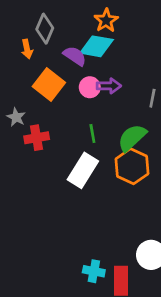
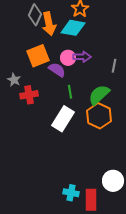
orange arrow: (27, 49) -> (49, 24), moved, size x1.6
purple semicircle: (75, 56) -> (57, 70), moved
orange square: (49, 85) -> (38, 56), turned 30

